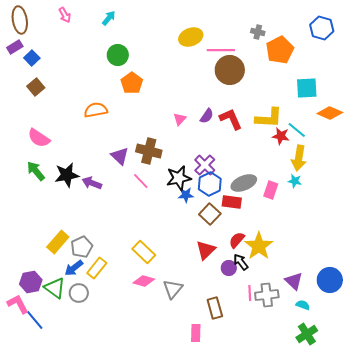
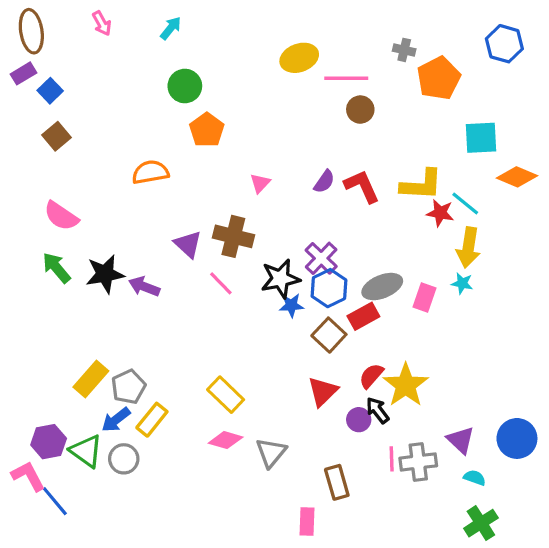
brown circle: (230, 70) -> (360, 110), size x0.6
pink triangle: (180, 119) -> (260, 183), moved
red rectangle: (232, 202) -> (363, 316), turned -36

